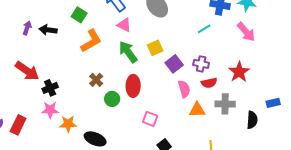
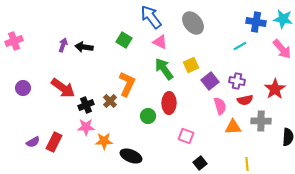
green square: (79, 15) -> (124, 40), moved
orange L-shape: (91, 41) -> (127, 84), moved, turned -35
brown cross: (96, 80) -> (110, 101), moved

